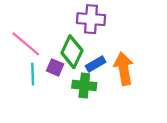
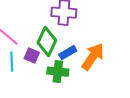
orange arrow: (124, 69) -> (93, 57), turned 44

